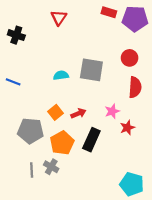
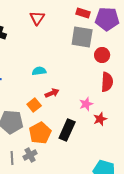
gray square: (91, 70) -> (82, 37), moved
red arrow: (78, 113) -> (52, 93), moved
gray cross: (51, 167) -> (30, 155), turned 32

